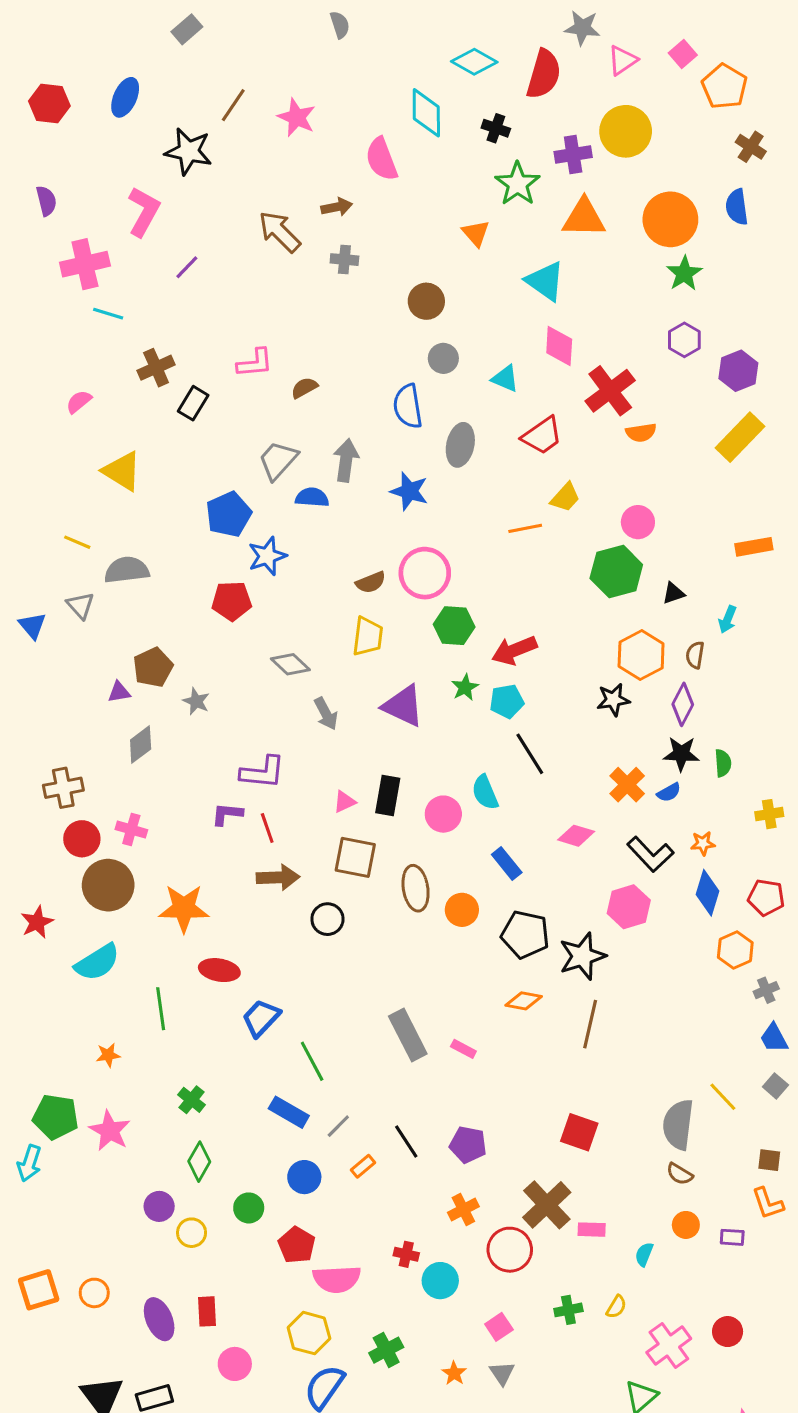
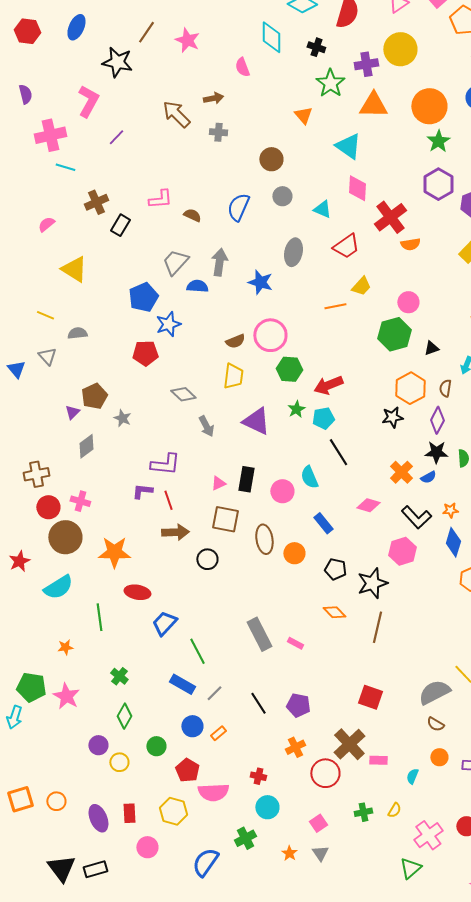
pink semicircle: (382, 159) -> (242, 67), size x0.7
purple hexagon: (684, 340) -> (438, 184), size x1.4
brown semicircle: (304, 388) -> (192, 215), turned 54
blue semicircle: (408, 406) -> (238, 207), moved, turned 32
gray semicircle: (127, 570) -> (77, 333), size x0.7
purple triangle: (119, 692) -> (72, 412), turned -35
black pentagon: (525, 935) -> (335, 569), size x0.7
orange diamond: (524, 1001) -> (334, 612), turned 35
gray semicircle: (678, 1125) -> (434, 692), turned 56
orange rectangle: (363, 1166) -> (218, 733), moved
cyan circle: (440, 1281) -> (267, 807), moved
yellow hexagon: (309, 1333) -> (173, 811), moved

